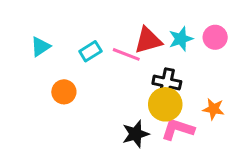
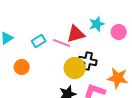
cyan star: (181, 39) -> (97, 24), moved
yellow circle: (165, 104) -> (75, 68), moved
orange star: (214, 109) -> (118, 78), size x1.5

